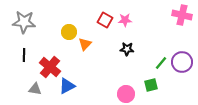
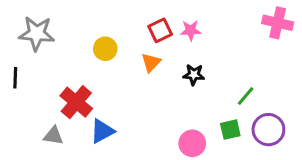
red square: (105, 20) -> (160, 30), turned 35
orange triangle: (85, 44) -> (151, 62), moved
black line: (24, 55) -> (15, 78), moved
purple circle: (182, 62) -> (268, 130), moved

